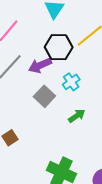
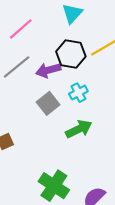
green arrow: (77, 116) -> (79, 129), size x1.4

